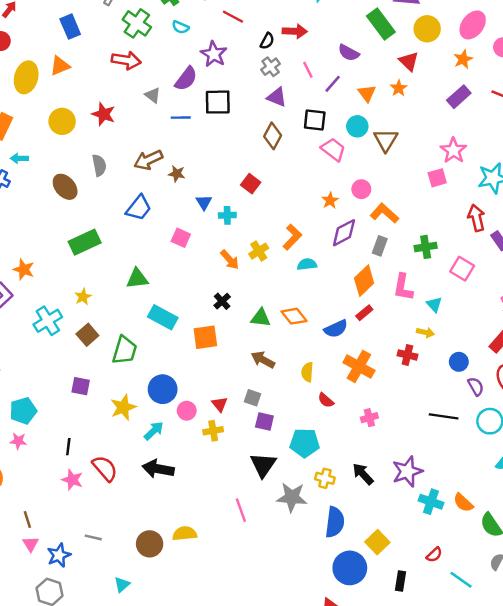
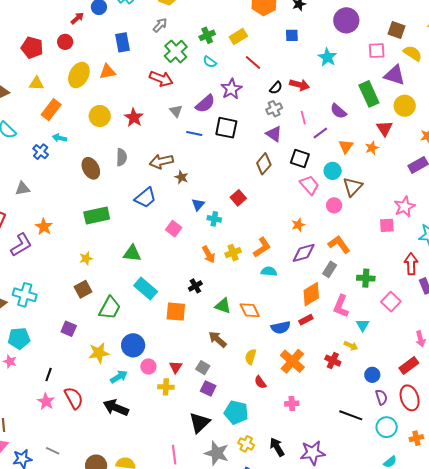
pink circle: (361, 189) -> (334, 205), moved
cyan cross: (48, 321) -> (25, 295), moved, turned 35

